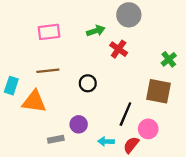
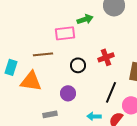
pink rectangle: (49, 32) -> (65, 33), moved
red cross: (119, 49) -> (106, 57), moved, turned 35
purple circle: (79, 124) -> (68, 93), moved

